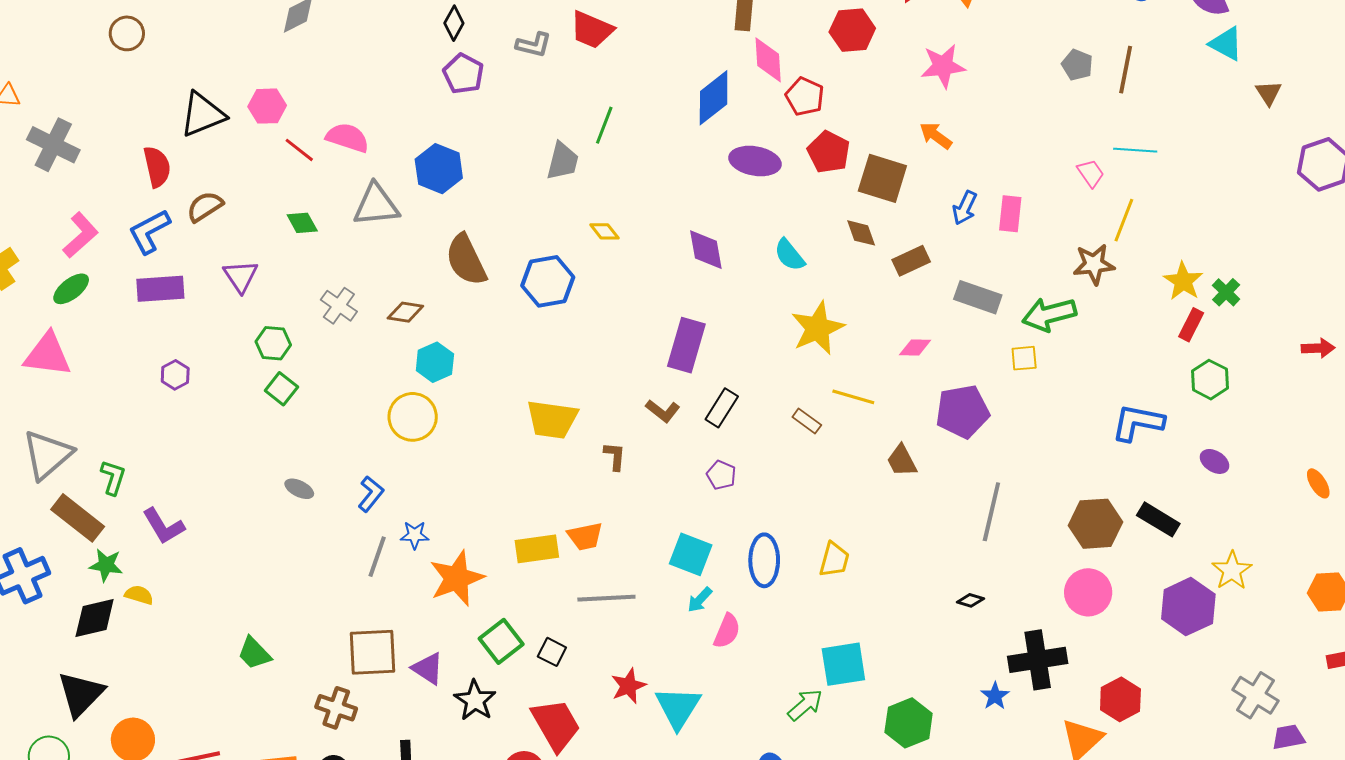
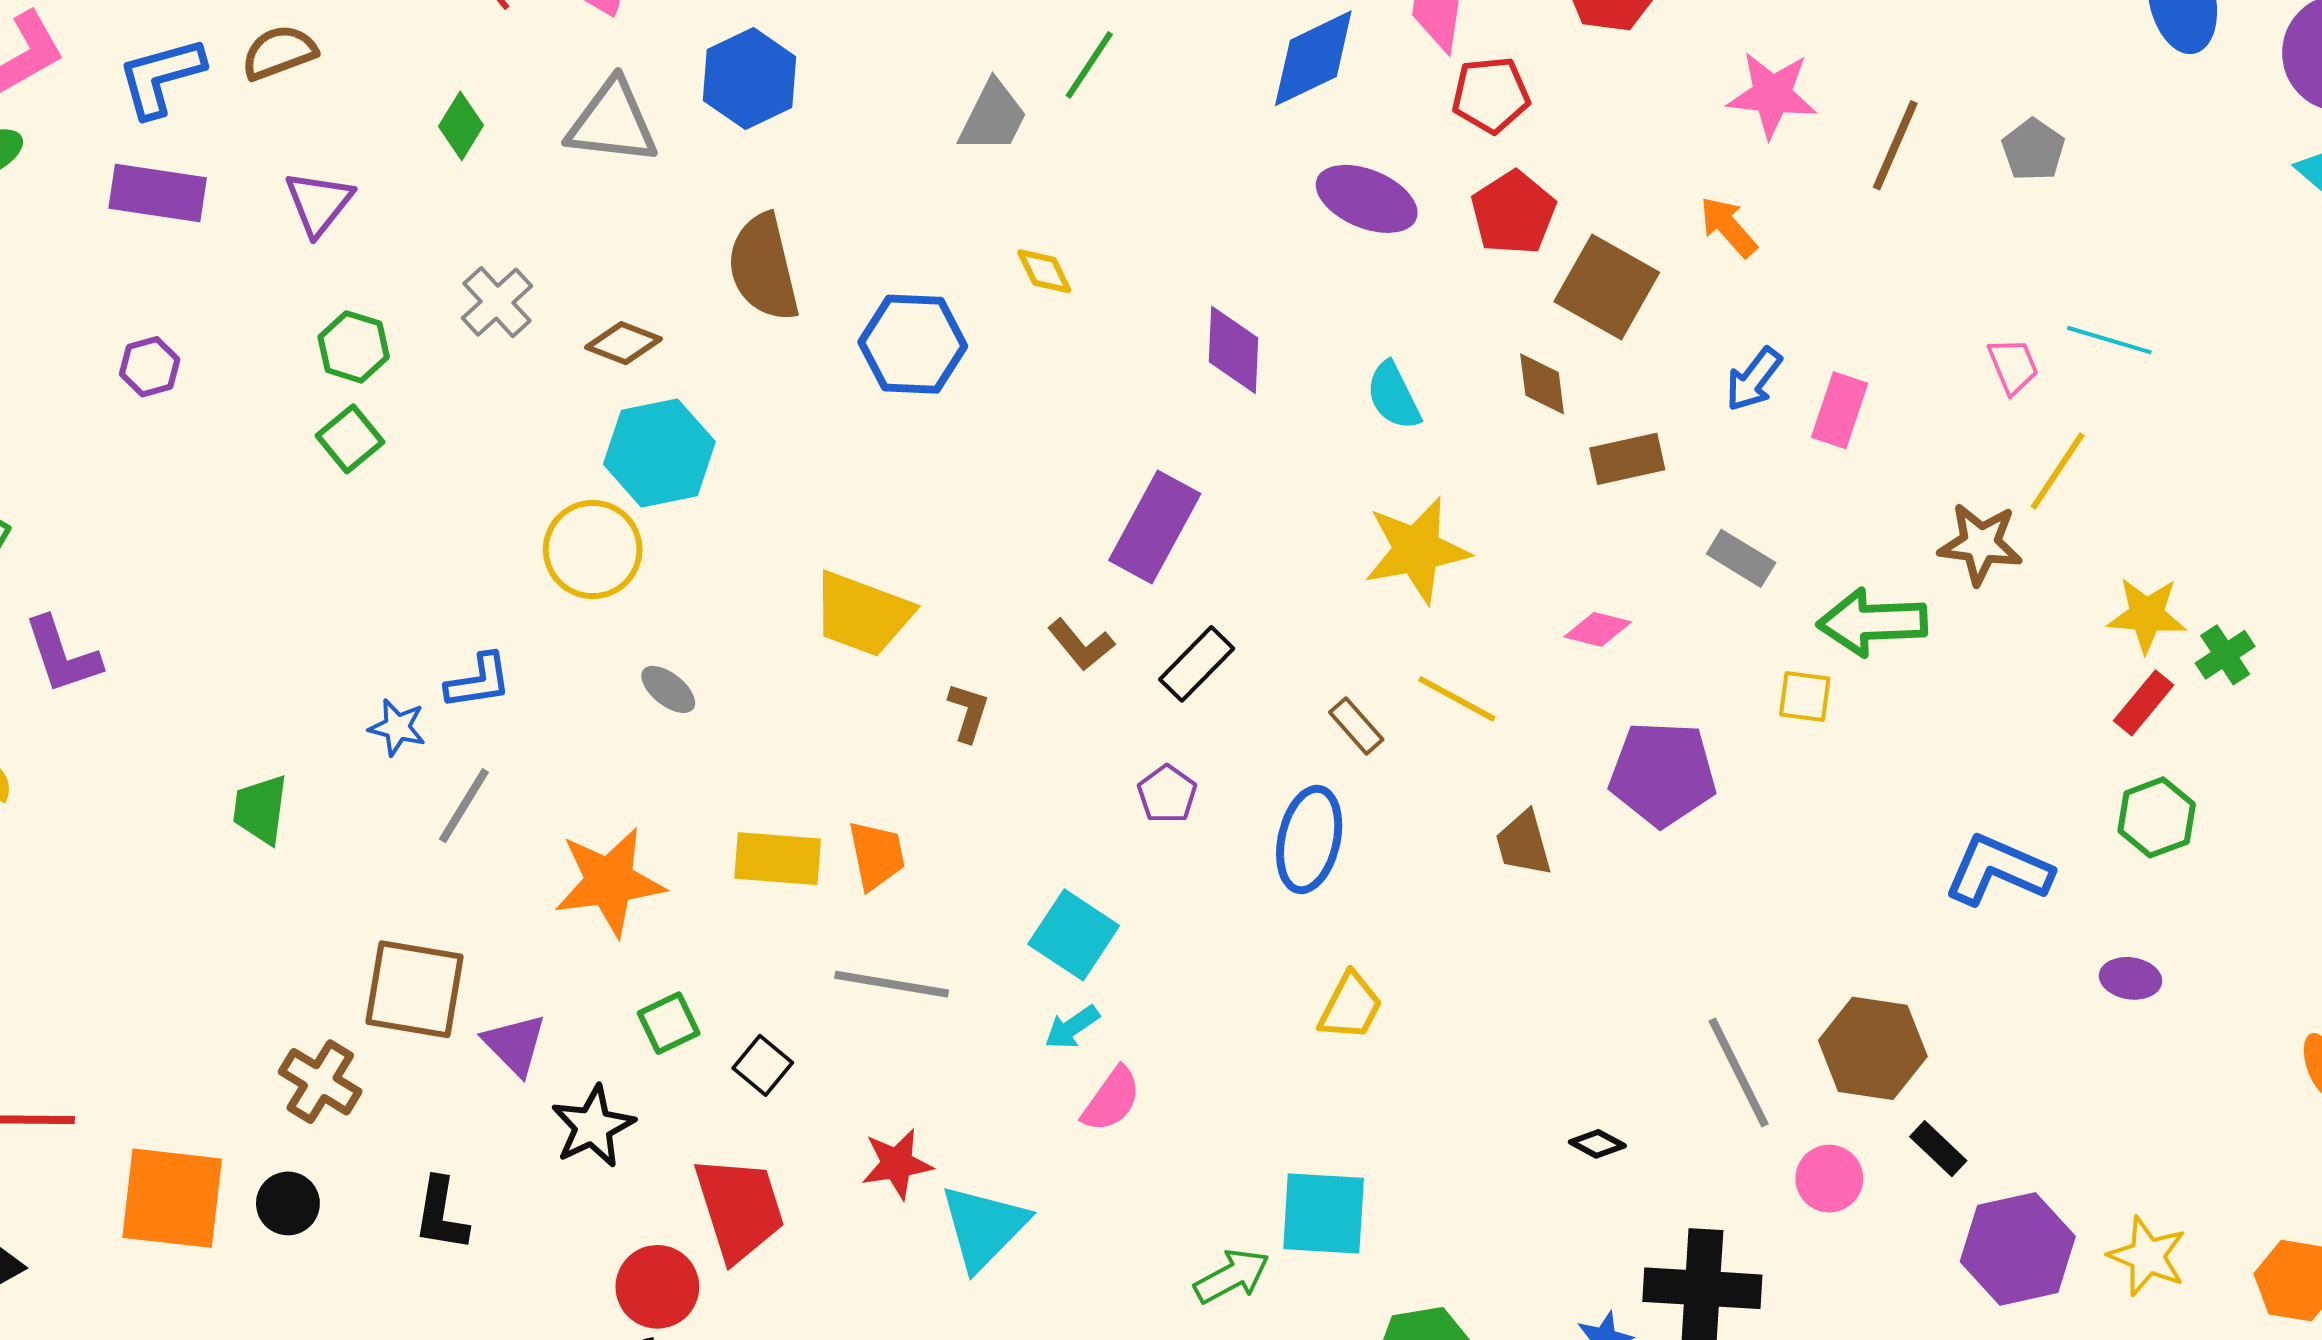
brown line: (1126, 70) -> (1895, 145), moved
red pentagon: (805, 96) -> (1491, 95), turned 30
green diamond: (302, 223) -> (461, 126), turned 48
yellow star: (1183, 281) -> (2147, 615), turned 30
gray rectangle: (978, 297) -> (1741, 558), size x0.7
cyan hexagon: (435, 362) -> (659, 453), size x1.4
purple ellipse: (1215, 461) -> (2131, 978), turned -36
gray ellipse: (299, 489) -> (668, 689), moved
blue L-shape: (371, 494) -> (479, 681), turned 30
gray line: (991, 512) -> (1739, 1073), moved, turned -52
black rectangle: (1158, 519) -> (1938, 1149), moved, size x0.7
blue star: (415, 535) -> (397, 727), moved
orange trapezoid: (585, 536) -> (877, 855), turned -102
blue ellipse: (764, 560) -> (1309, 840), moved
yellow star: (1232, 571) -> (2147, 1256), moved, turned -30
pink circle: (1088, 592) -> (1829, 1179), size x0.7
green square: (501, 641) -> (669, 1023), size x0.7
green trapezoid: (254, 653) -> (260, 809), moved, turned 39

